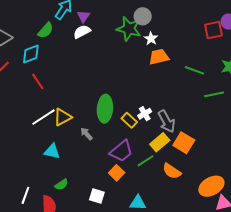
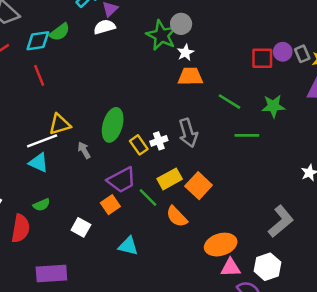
green semicircle: (46, 30) -> (60, 32), moved
white line: (43, 117) -> (42, 141), moved
gray arrow: (167, 121) -> (188, 133), moved
green line: (146, 161) -> (148, 198), turned 66

